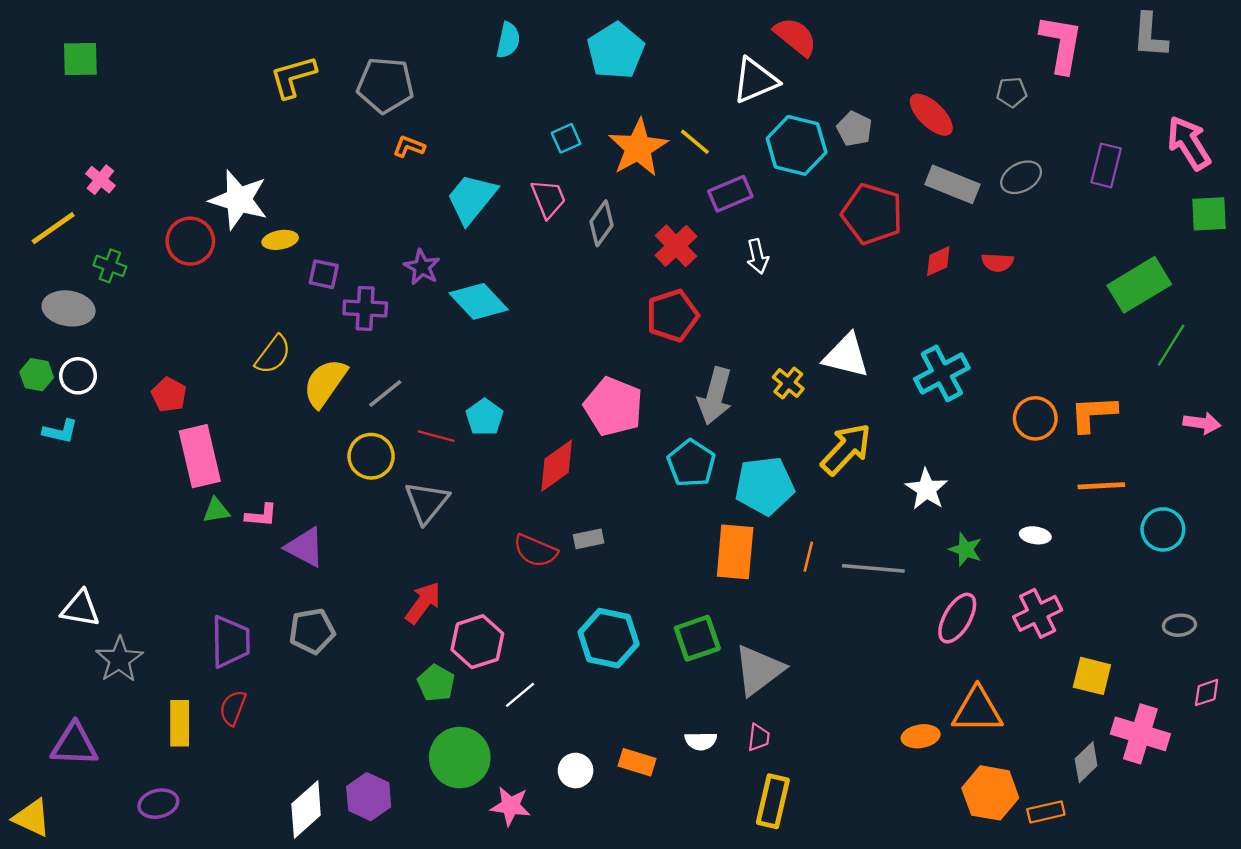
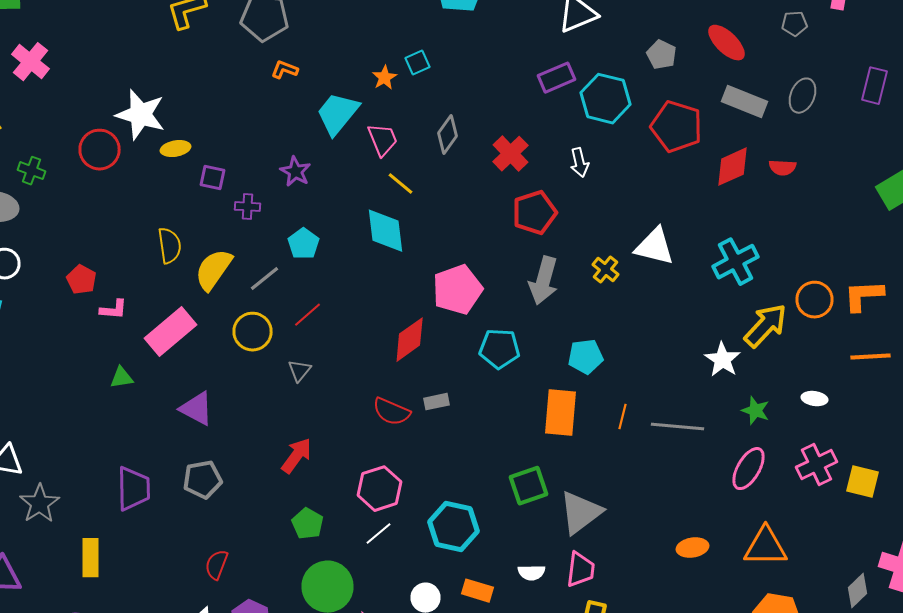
yellow line: (695, 142) -> (400, 184), moved
cyan hexagon: (797, 145) -> (606, 99), moved
orange star: (638, 148) -> (384, 78), moved, size x0.5
gray ellipse: (1021, 177) -> (802, 96), turned -40
pink cross: (100, 180) -> (30, 62), moved, size x1.5
purple rectangle: (730, 194) -> (556, 78), moved
pink trapezoid: (548, 199) -> (382, 140), moved
red diamond: (938, 261) -> (732, 167), size x1.5
cyan diamond: (479, 301) -> (386, 231), moved, turned 36
purple cross: (365, 308) -> (248, 207), size x0.7
red pentagon: (672, 316) -> (534, 213), moved
yellow semicircle: (273, 355) -> (170, 246), turned -45
pink pentagon: (613, 407) -> (458, 290), turned 30
cyan pentagon: (485, 417) -> (304, 244), moved
red line: (436, 436) -> (308, 315), turned -56
yellow arrow: (846, 449) -> (766, 326), moved
pink rectangle: (200, 456) -> (170, 332), moved, turned 63
cyan pentagon: (691, 463) -> (500, 349), moved, turned -30
cyan pentagon: (765, 486) -> (586, 357), size x0.7
gray triangle: (427, 502) -> (300, 371), size x0.6
pink L-shape: (261, 515) -> (114, 310), moved
cyan hexagon: (609, 638) -> (454, 527), moved
pink hexagon: (477, 642) -> (380, 489), moved
yellow square: (1092, 676) -> (862, 482), moved
red semicircle: (233, 708) -> (216, 565), moved
orange ellipse: (921, 736) -> (692, 548), moved
pink trapezoid: (759, 737) -> (580, 570), size x1.5

